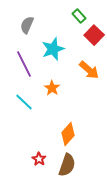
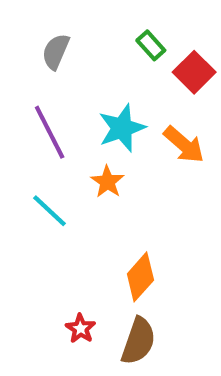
green rectangle: (79, 16) -> (151, 45), moved
cyan star: (53, 49) -> (122, 128), moved

